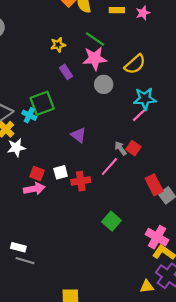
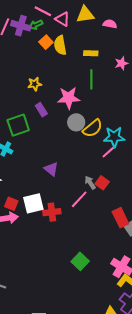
pink star: (143, 13) -> (121, 63), moved
green line: (95, 39) -> (91, 79), moved, turned 54
yellow semicircle: (135, 64) -> (93, 128), moved
green square: (42, 103) -> (18, 125), moved
white square: (61, 172) -> (33, 203), size x1.5
green square: (111, 221) -> (80, 261), moved

